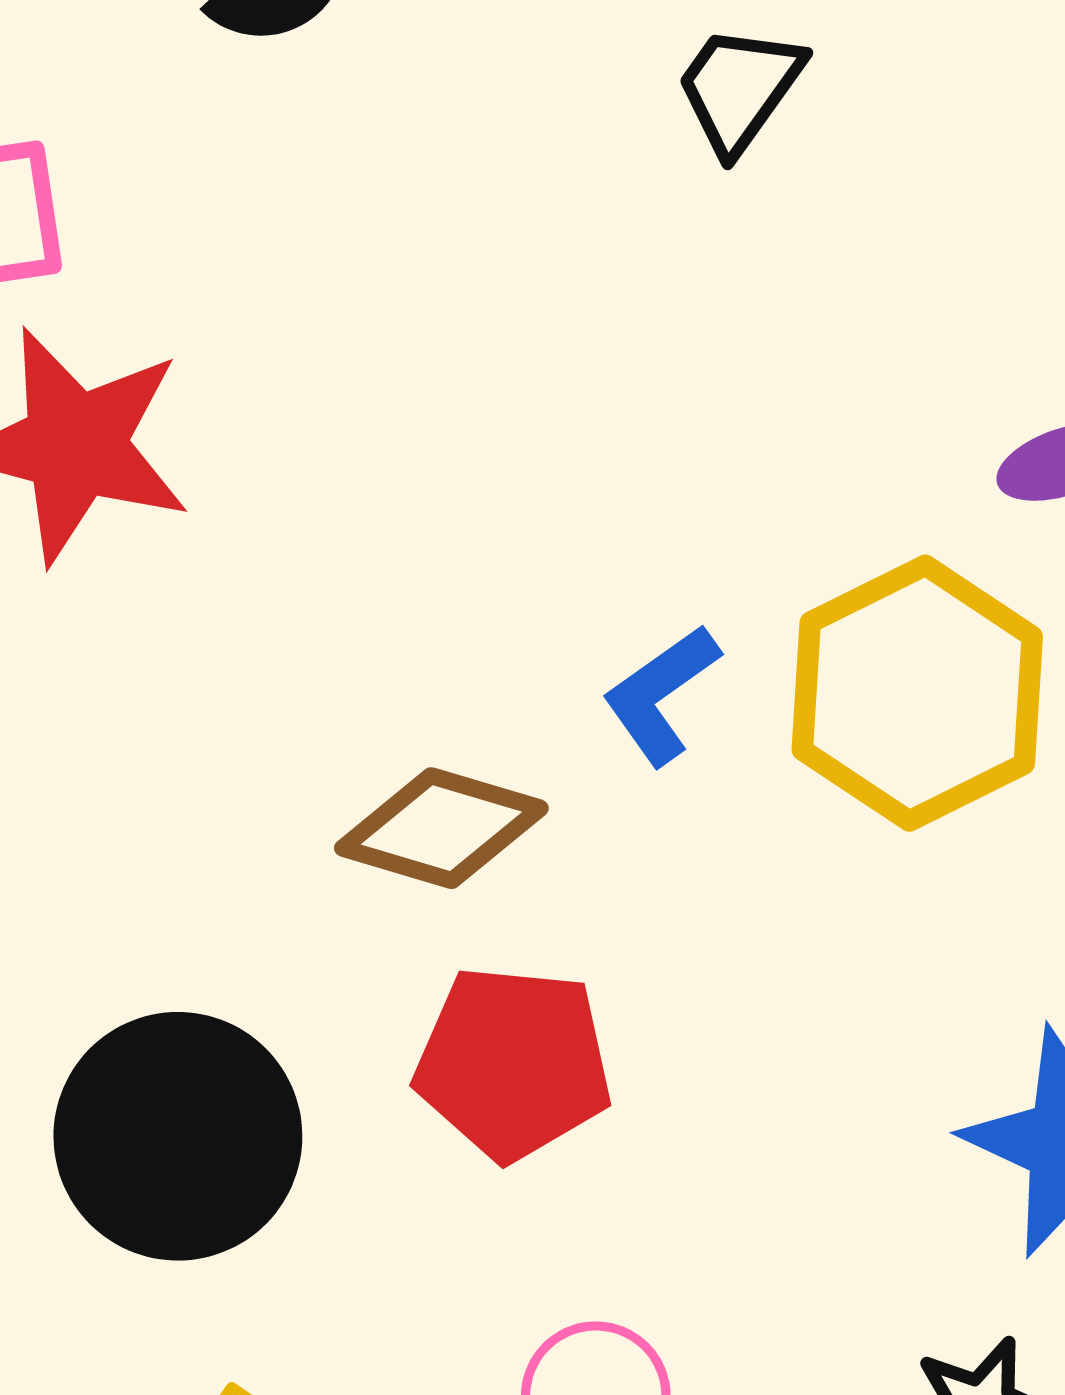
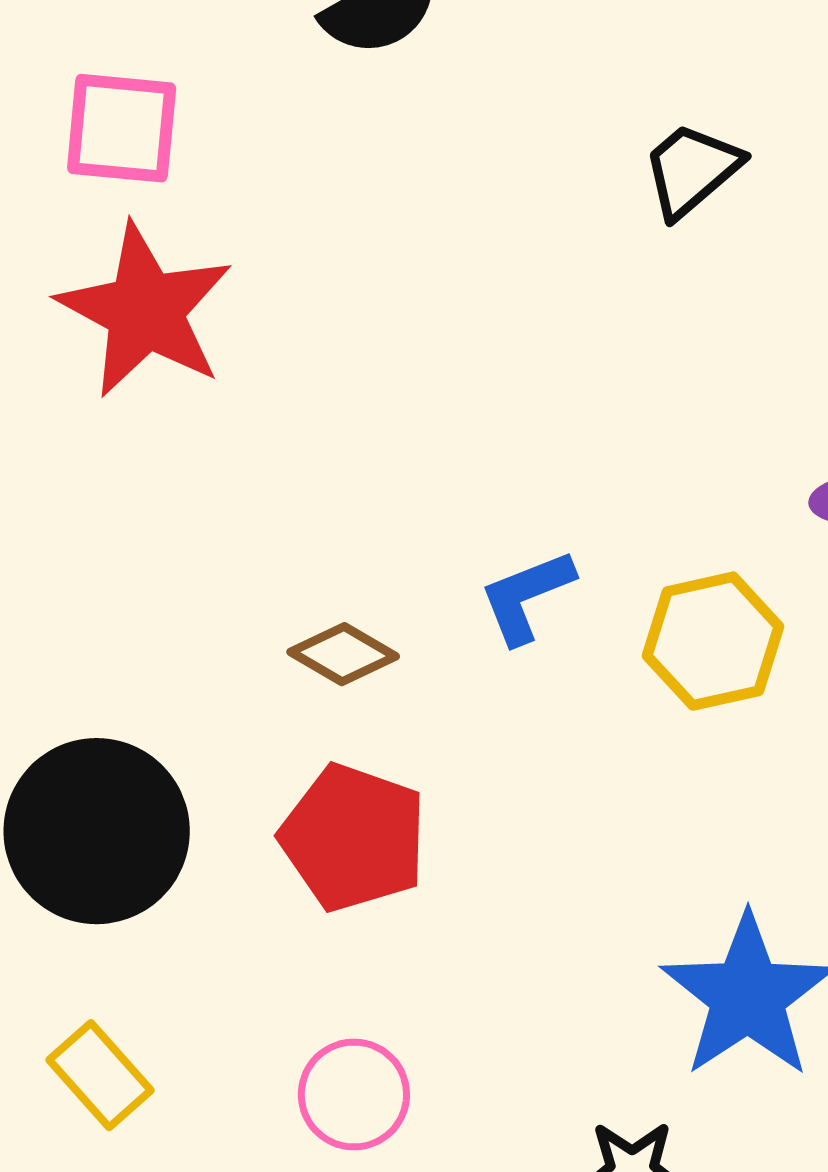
yellow hexagon: (917, 693) -> (713, 641), size x0.7
brown diamond: (441, 828) -> (343, 654), size x0.7

